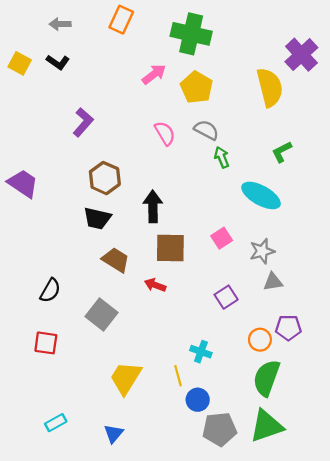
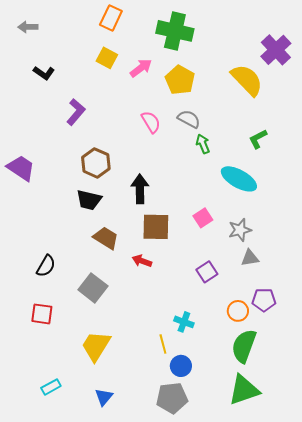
gray arrow: (60, 24) -> (28, 27), moved
black L-shape: (58, 62) -> (44, 73), moved
yellow square: (20, 63) -> (107, 58), moved
yellow semicircle: (270, 87) -> (247, 80), turned -30
yellow trapezoid: (126, 378) -> (96, 346), moved
gray pentagon: (220, 429) -> (172, 398), moved

